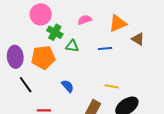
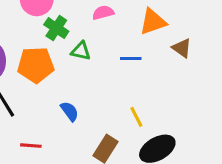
yellow line: (112, 86) -> (136, 117), turned 48

